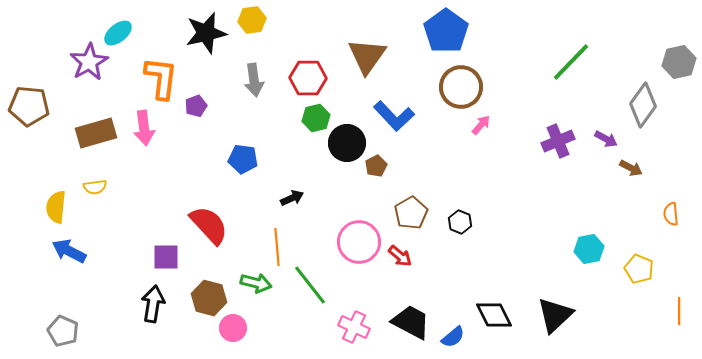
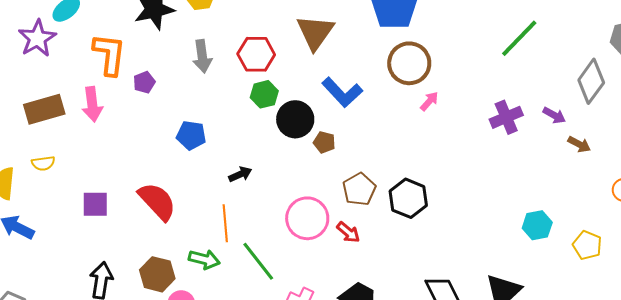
brown pentagon: (376, 166) -> (324, 142), turned -30
black hexagon: (460, 222) -> (408, 198), size x1.6
purple square: (166, 257) -> (95, 204), moved

